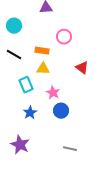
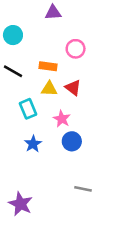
red triangle: (82, 68) -> (73, 88), moved
purple star: (20, 145) -> (20, 204), moved

